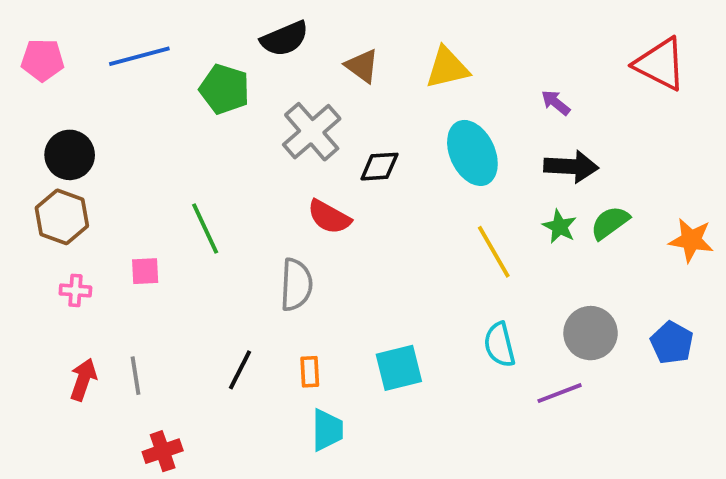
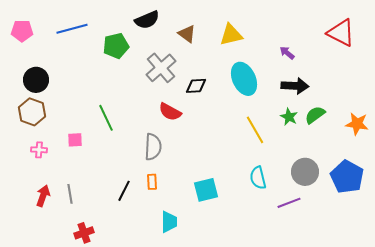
green pentagon: (225, 89) -> (116, 46), turned -30
blue pentagon: (672, 343) -> (347, 177), size x1.5
orange rectangle: (310, 372) -> (152, 182), moved

